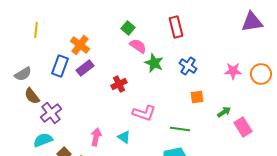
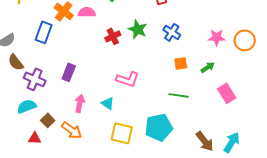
pink semicircle: (138, 46) -> (87, 12), moved, turned -36
purple rectangle: (85, 68) -> (69, 72), moved, turned -30
red cross: (119, 84) -> (113, 36), moved
green arrow: (224, 112) -> (208, 67), moved
purple cross: (51, 113) -> (35, 79), turned -30
green line: (180, 129) -> (179, 95), moved

